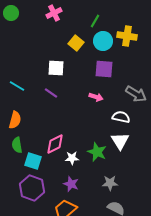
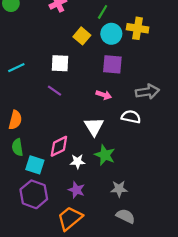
cyan line: (17, 86) -> (16, 68), moved, turned -56
gray arrow: (136, 94) -> (147, 92), turned -40
white triangle: (120, 141) -> (94, 127), moved

